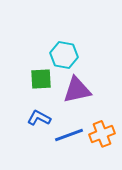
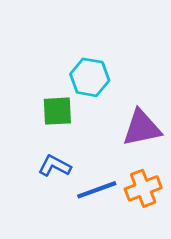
purple triangle: (77, 90) -> (142, 128), moved

